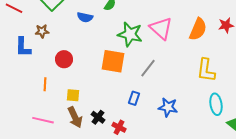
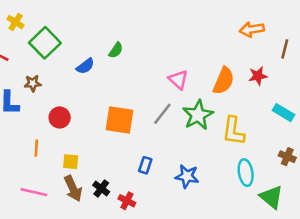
blue semicircle: (85, 17) -> (85, 66), turned -49
pink triangle: (161, 28) -> (178, 80), size x0.7
green star: (130, 34) -> (198, 115), moved, turned 30
gray line: (148, 68) -> (162, 114), moved

